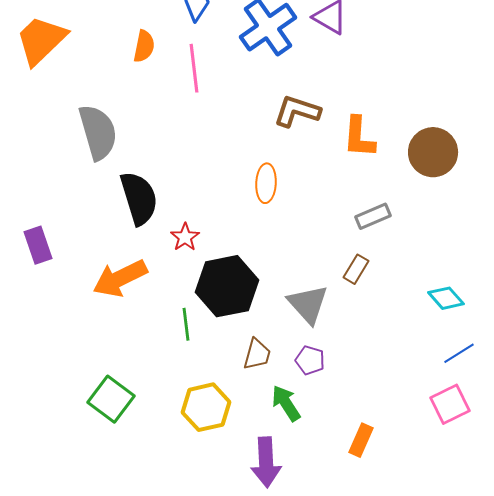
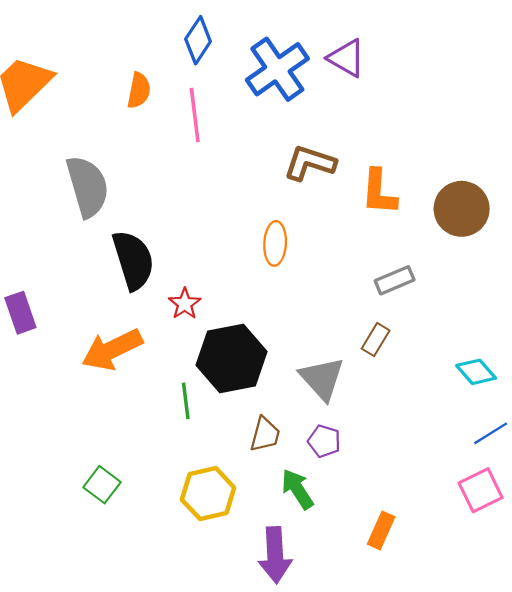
green square: (111, 399) -> (102, 485), size x0.7

